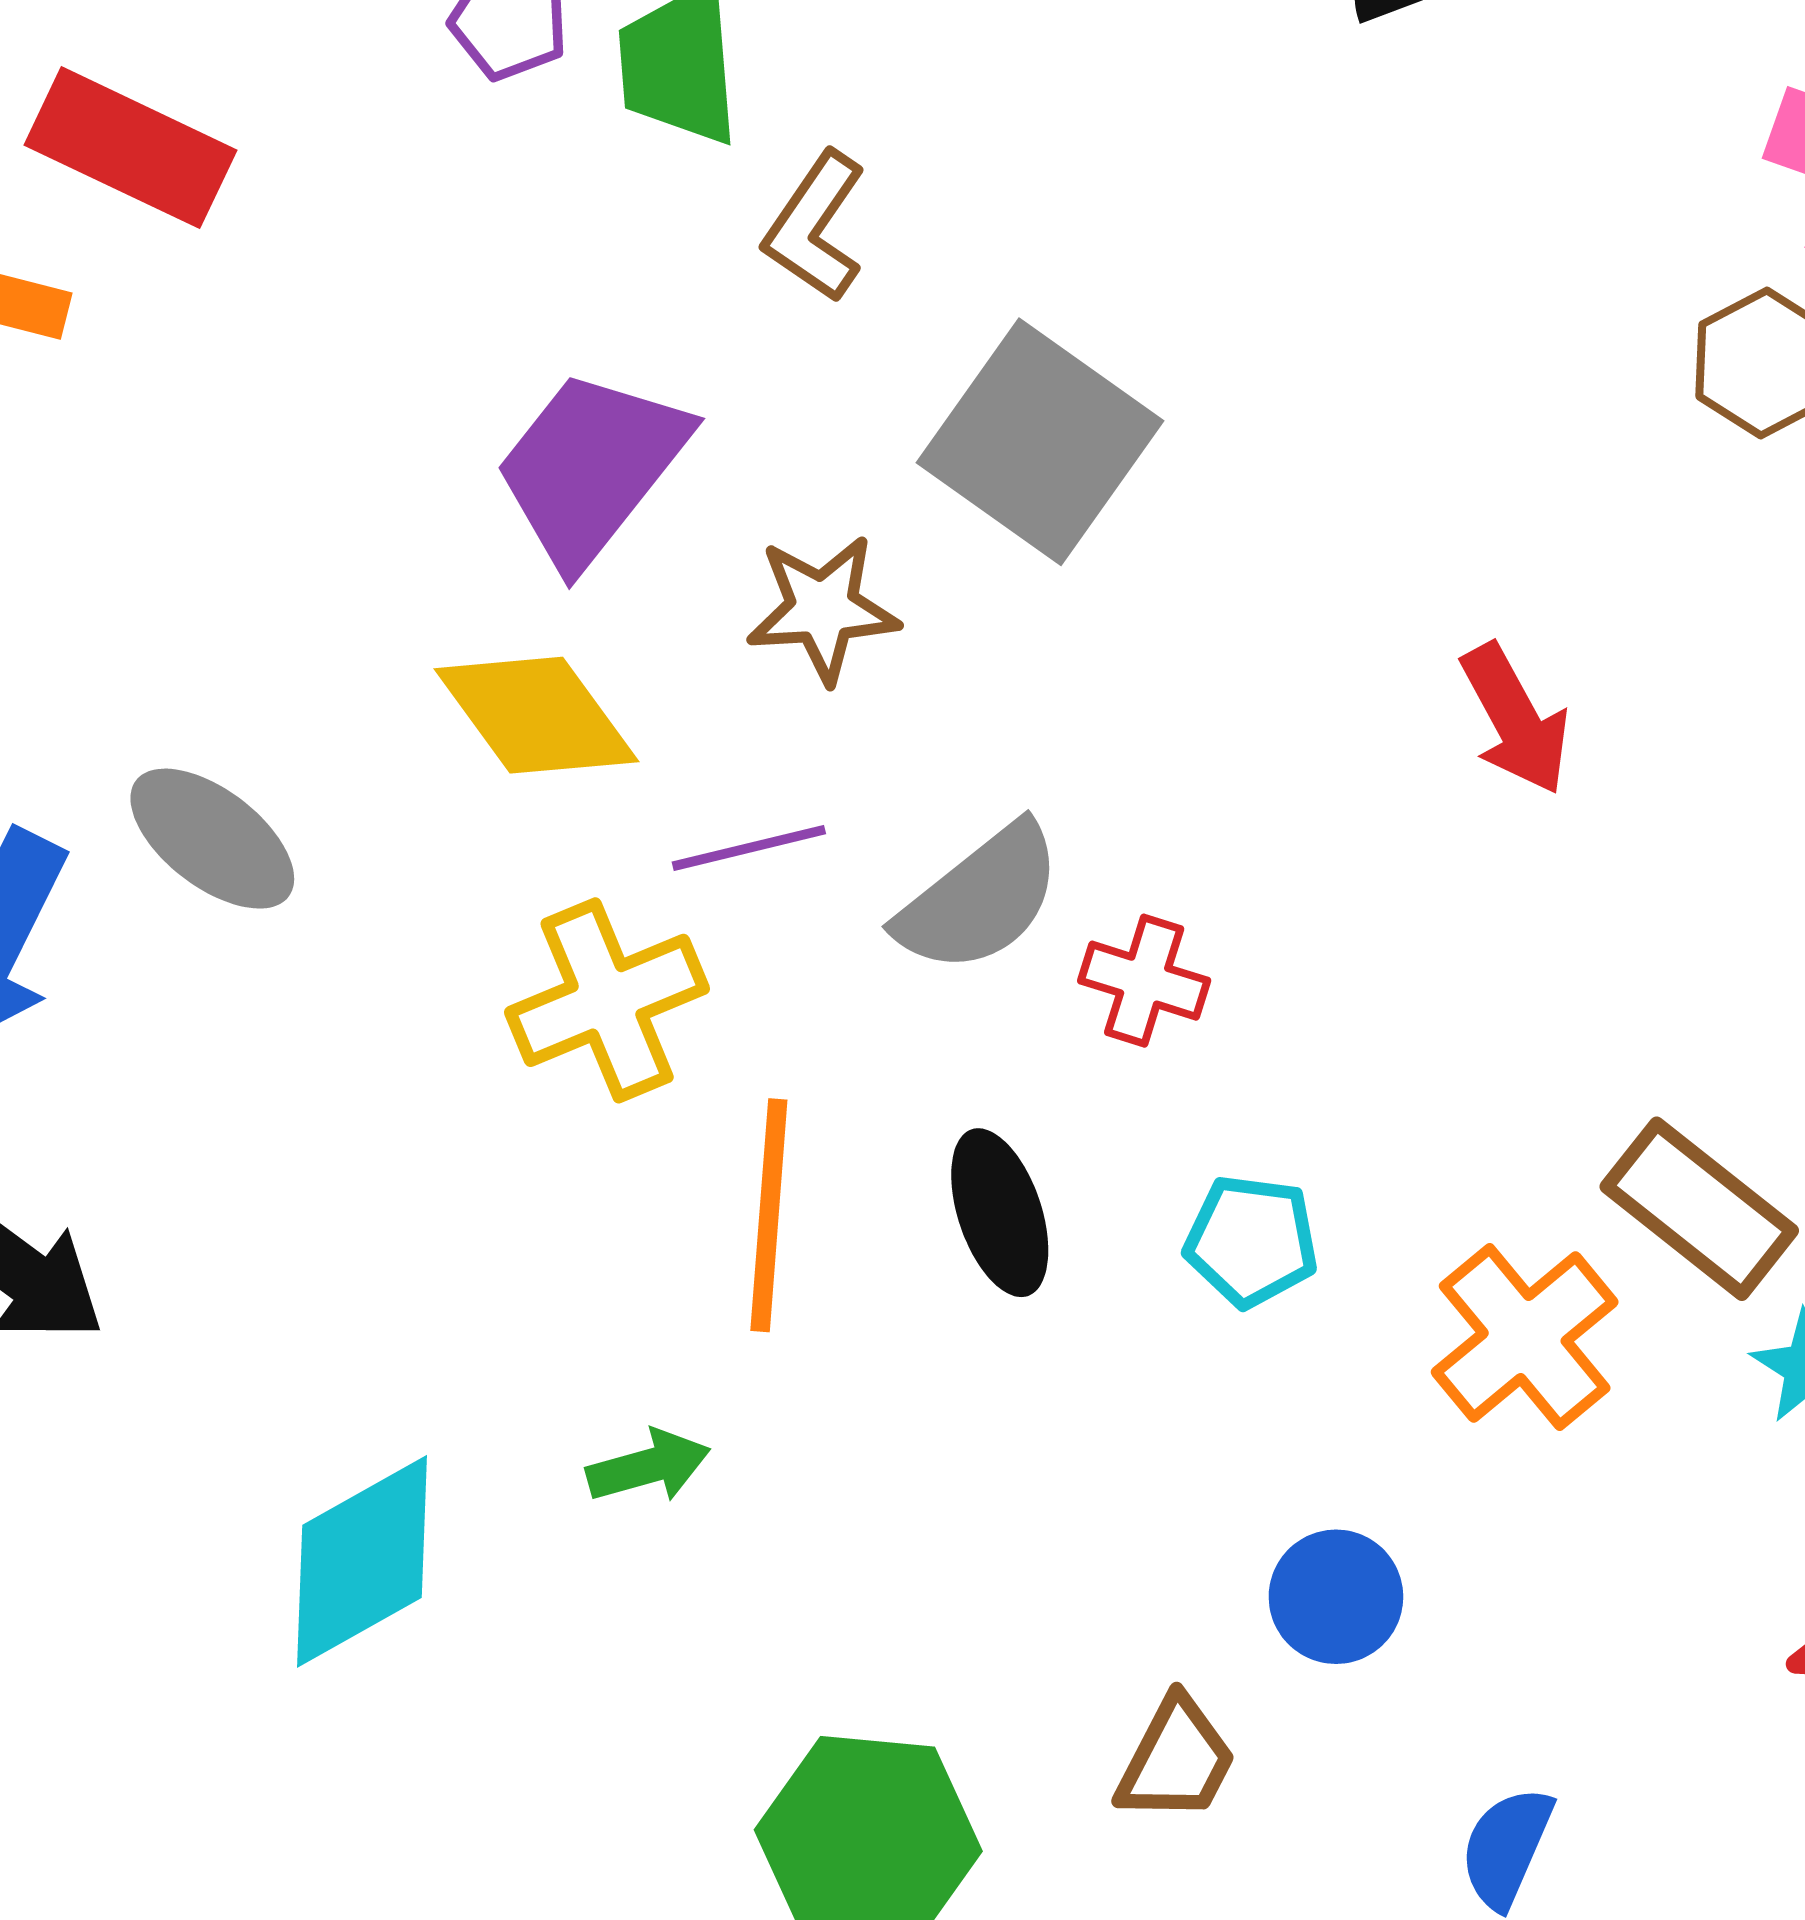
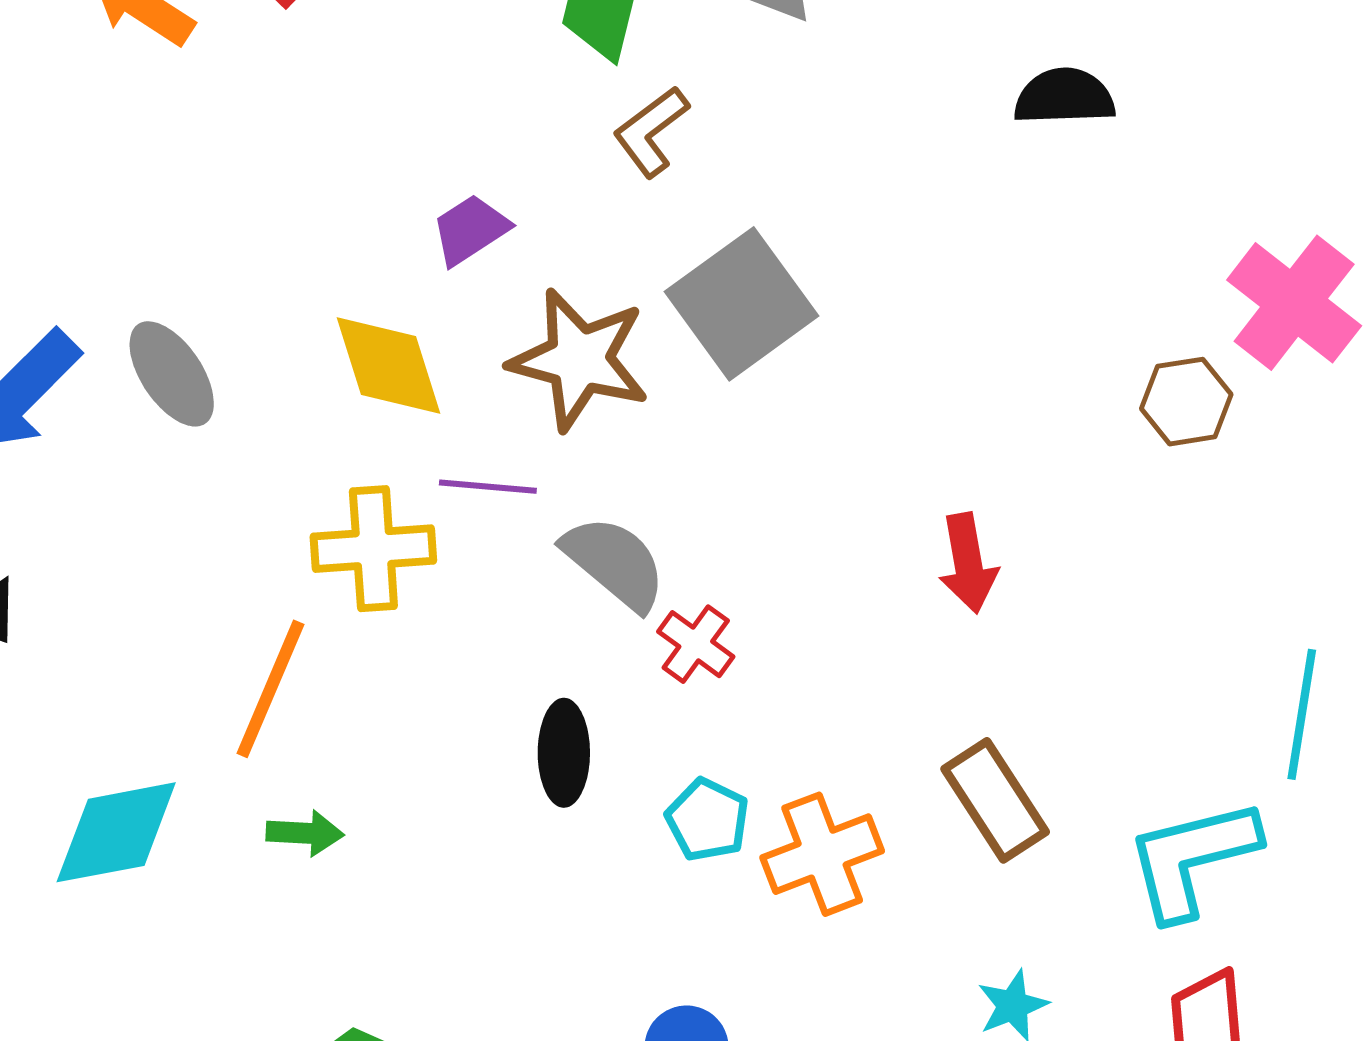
purple trapezoid: (591, 468) -> (470, 230), size x0.6
brown star: (823, 609) -> (579, 360), size x1.5
gray semicircle: (980, 899) -> (615, 563), turned -120
brown rectangle: (1699, 1209) -> (995, 800), moved
orange line: (769, 1215) -> (270, 689), moved
orange cross: (1525, 1337) -> (822, 854), moved

